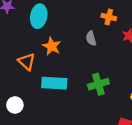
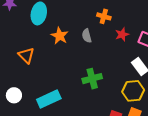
orange star: (52, 46) -> (60, 36), moved
cyan rectangle: (54, 83) -> (49, 99), moved, turned -30

